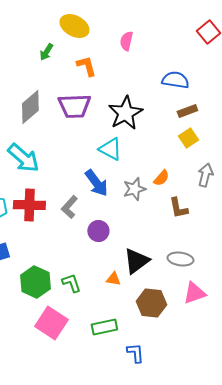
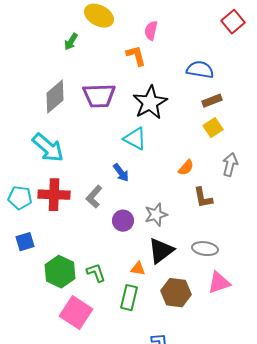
orange L-shape: (86, 66) -> (136, 56), moved
blue arrow: (96, 183) -> (121, 173), size x0.7
gray star: (134, 189) -> (156, 215), moved
green rectangle: (104, 327) -> (129, 298), moved, turned -65

